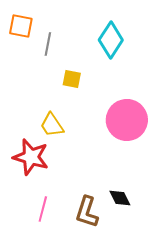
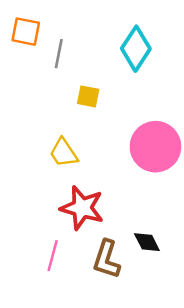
red star: (31, 157) -> (82, 208), moved

